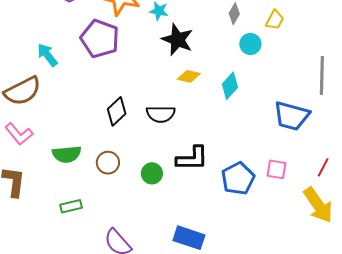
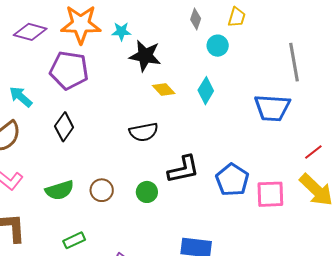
yellow diamond: (189, 76) -> (164, 90), turned 45
black diamond: (117, 111) -> (64, 127), moved
red line: (323, 167) -> (313, 152), turned 36
pink square: (276, 169) -> (270, 194), moved, size x1.4

